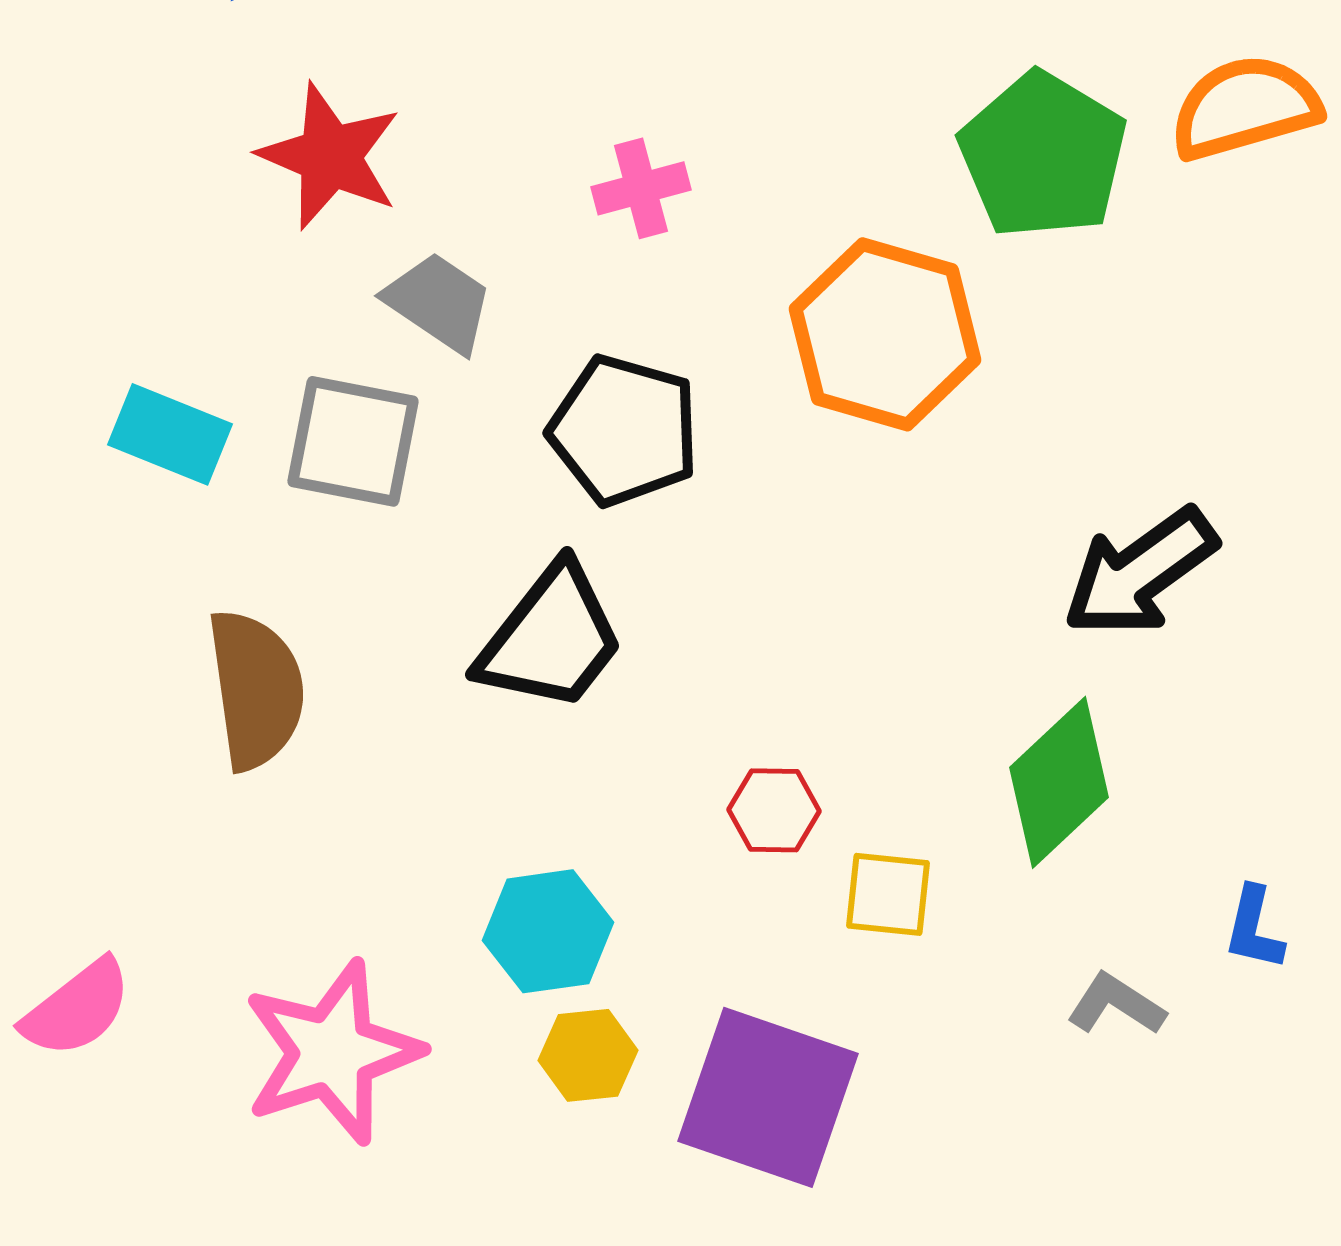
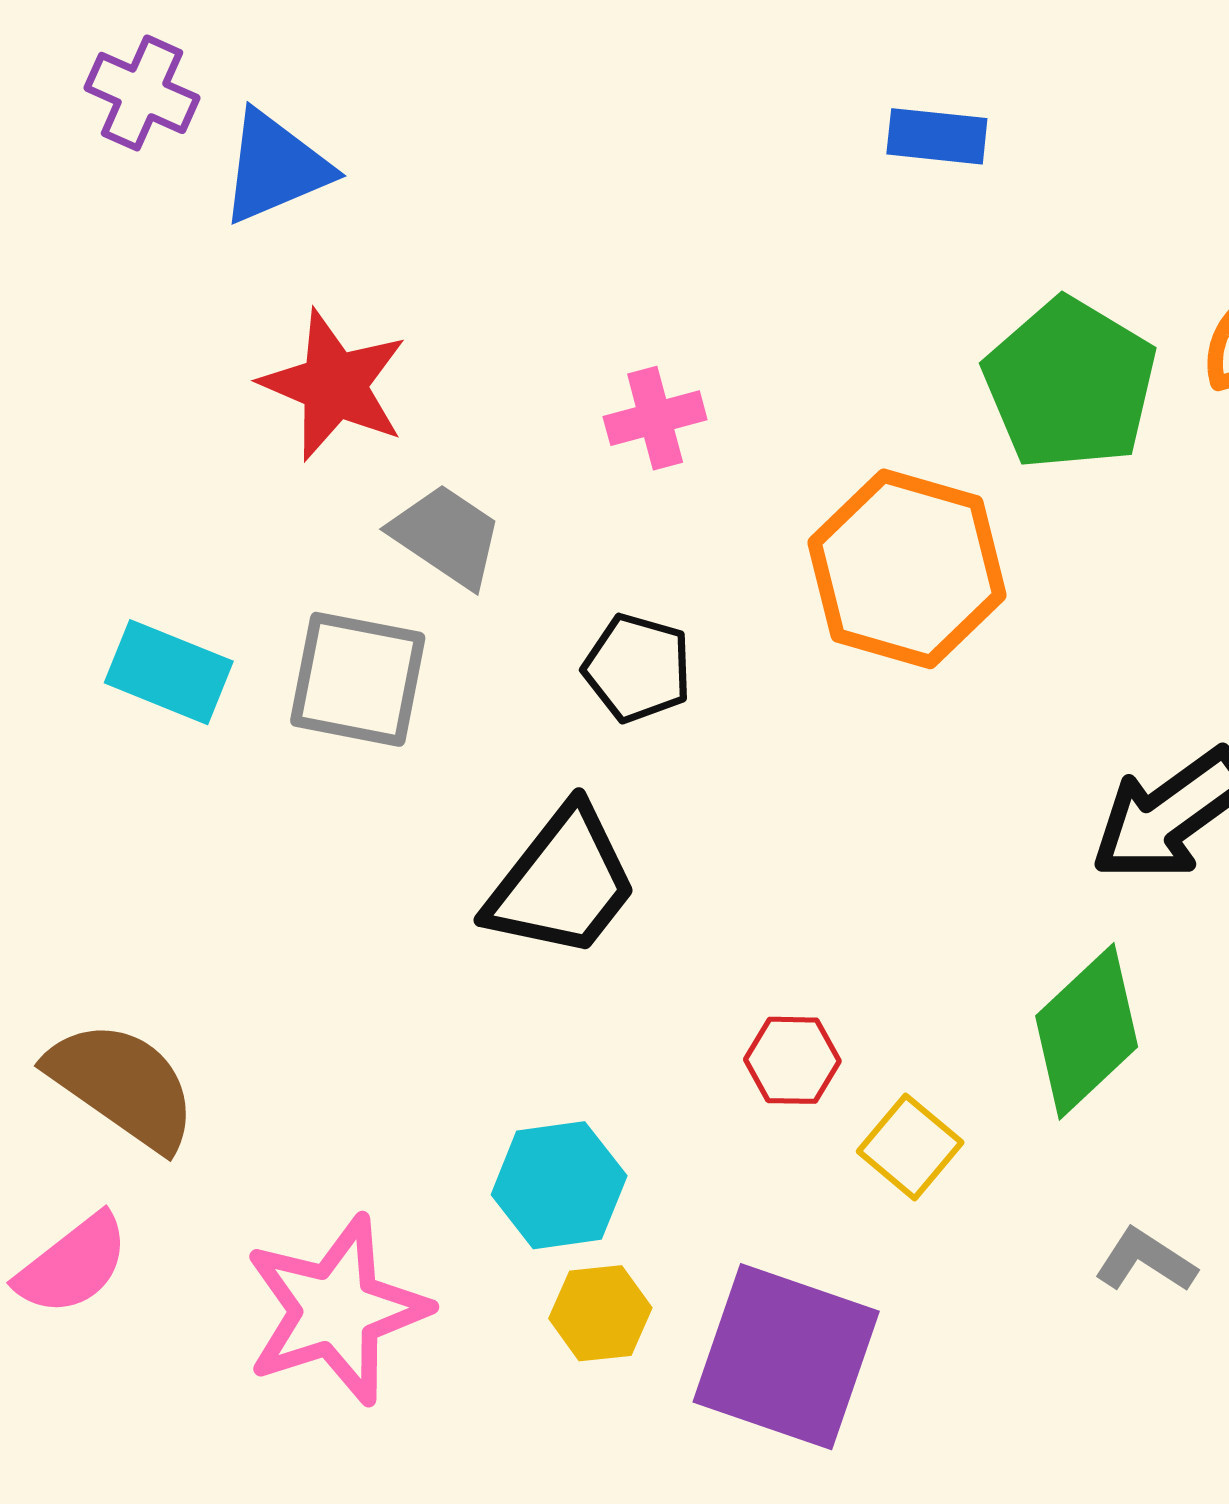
black pentagon: (624, 430) -> (638, 668), size x0.7
brown semicircle: (256, 689) -> (122, 1085), moved, turned -47
yellow square: (888, 894) -> (910, 1147), turned 34

